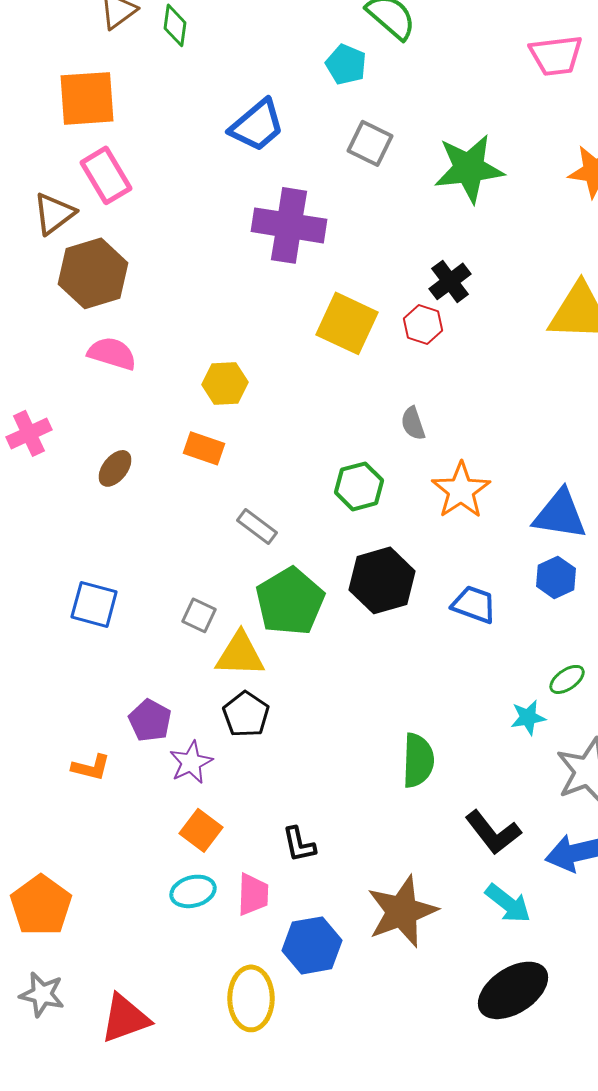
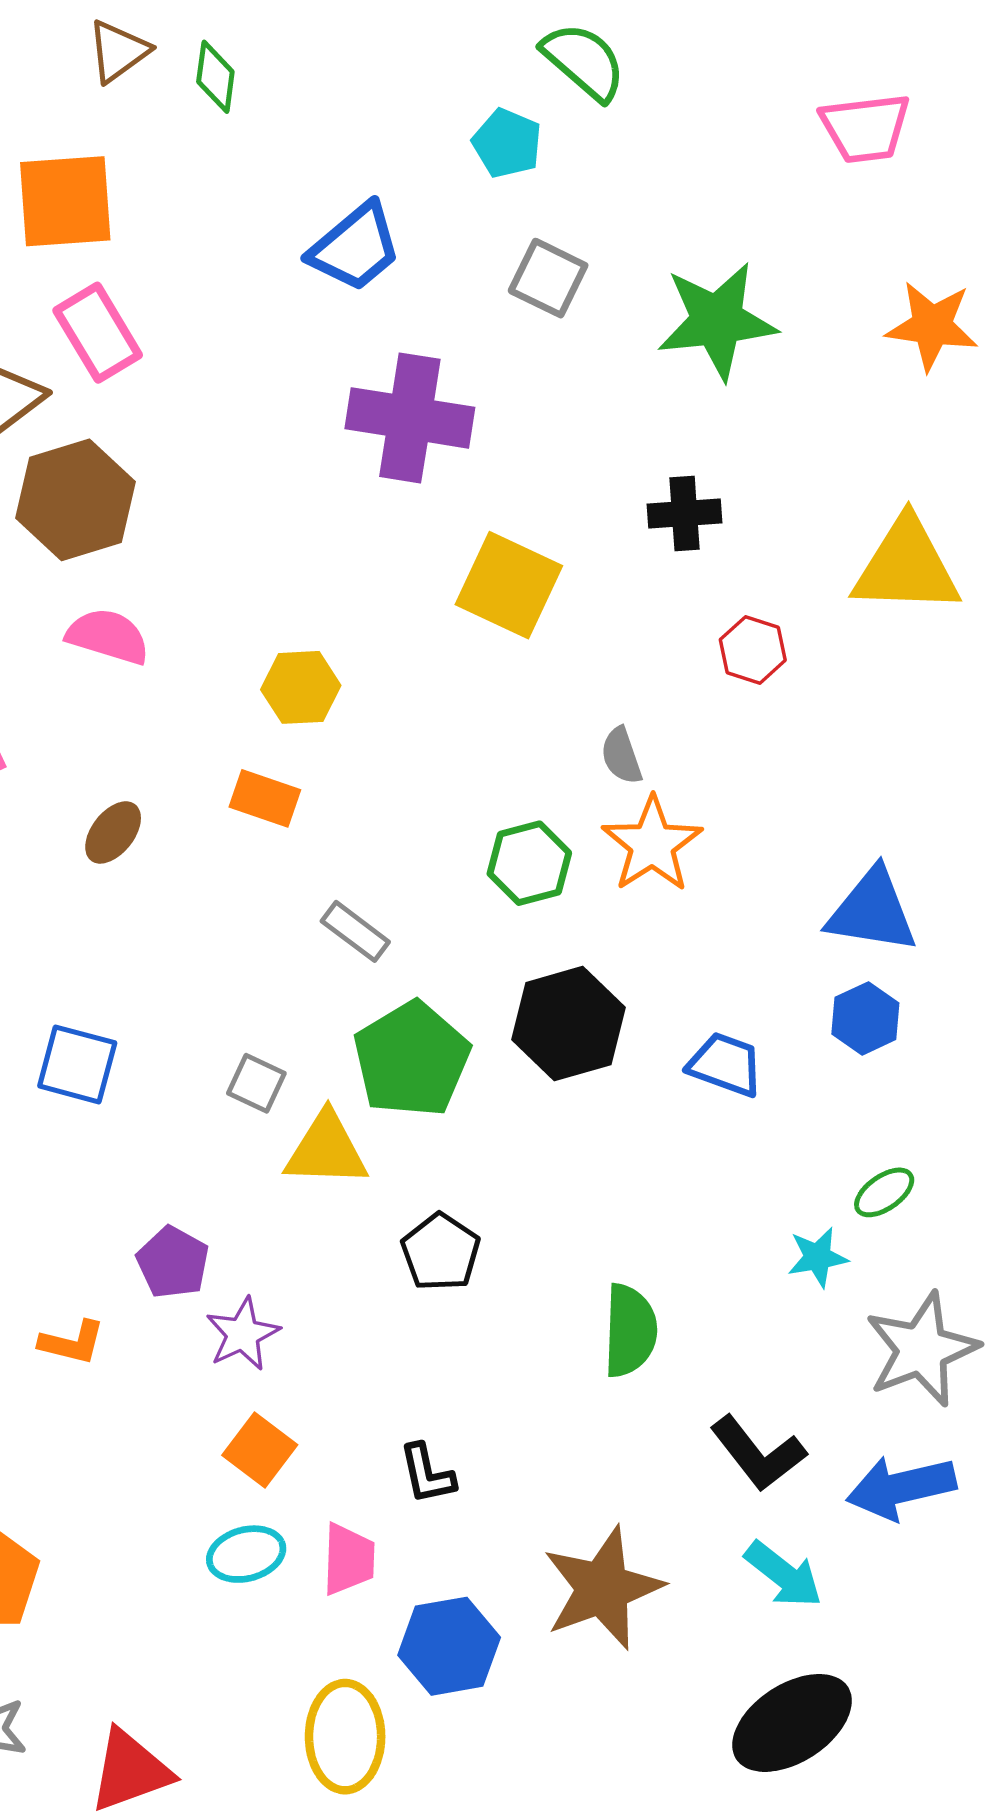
black cross: (450, 281) -> (685, 513), turned 33
red hexagon: (423, 324) -> (753, 650), moved
orange star: (461, 490) -> (652, 844), moved
black pentagon: (246, 714) -> (441, 1252), moved

